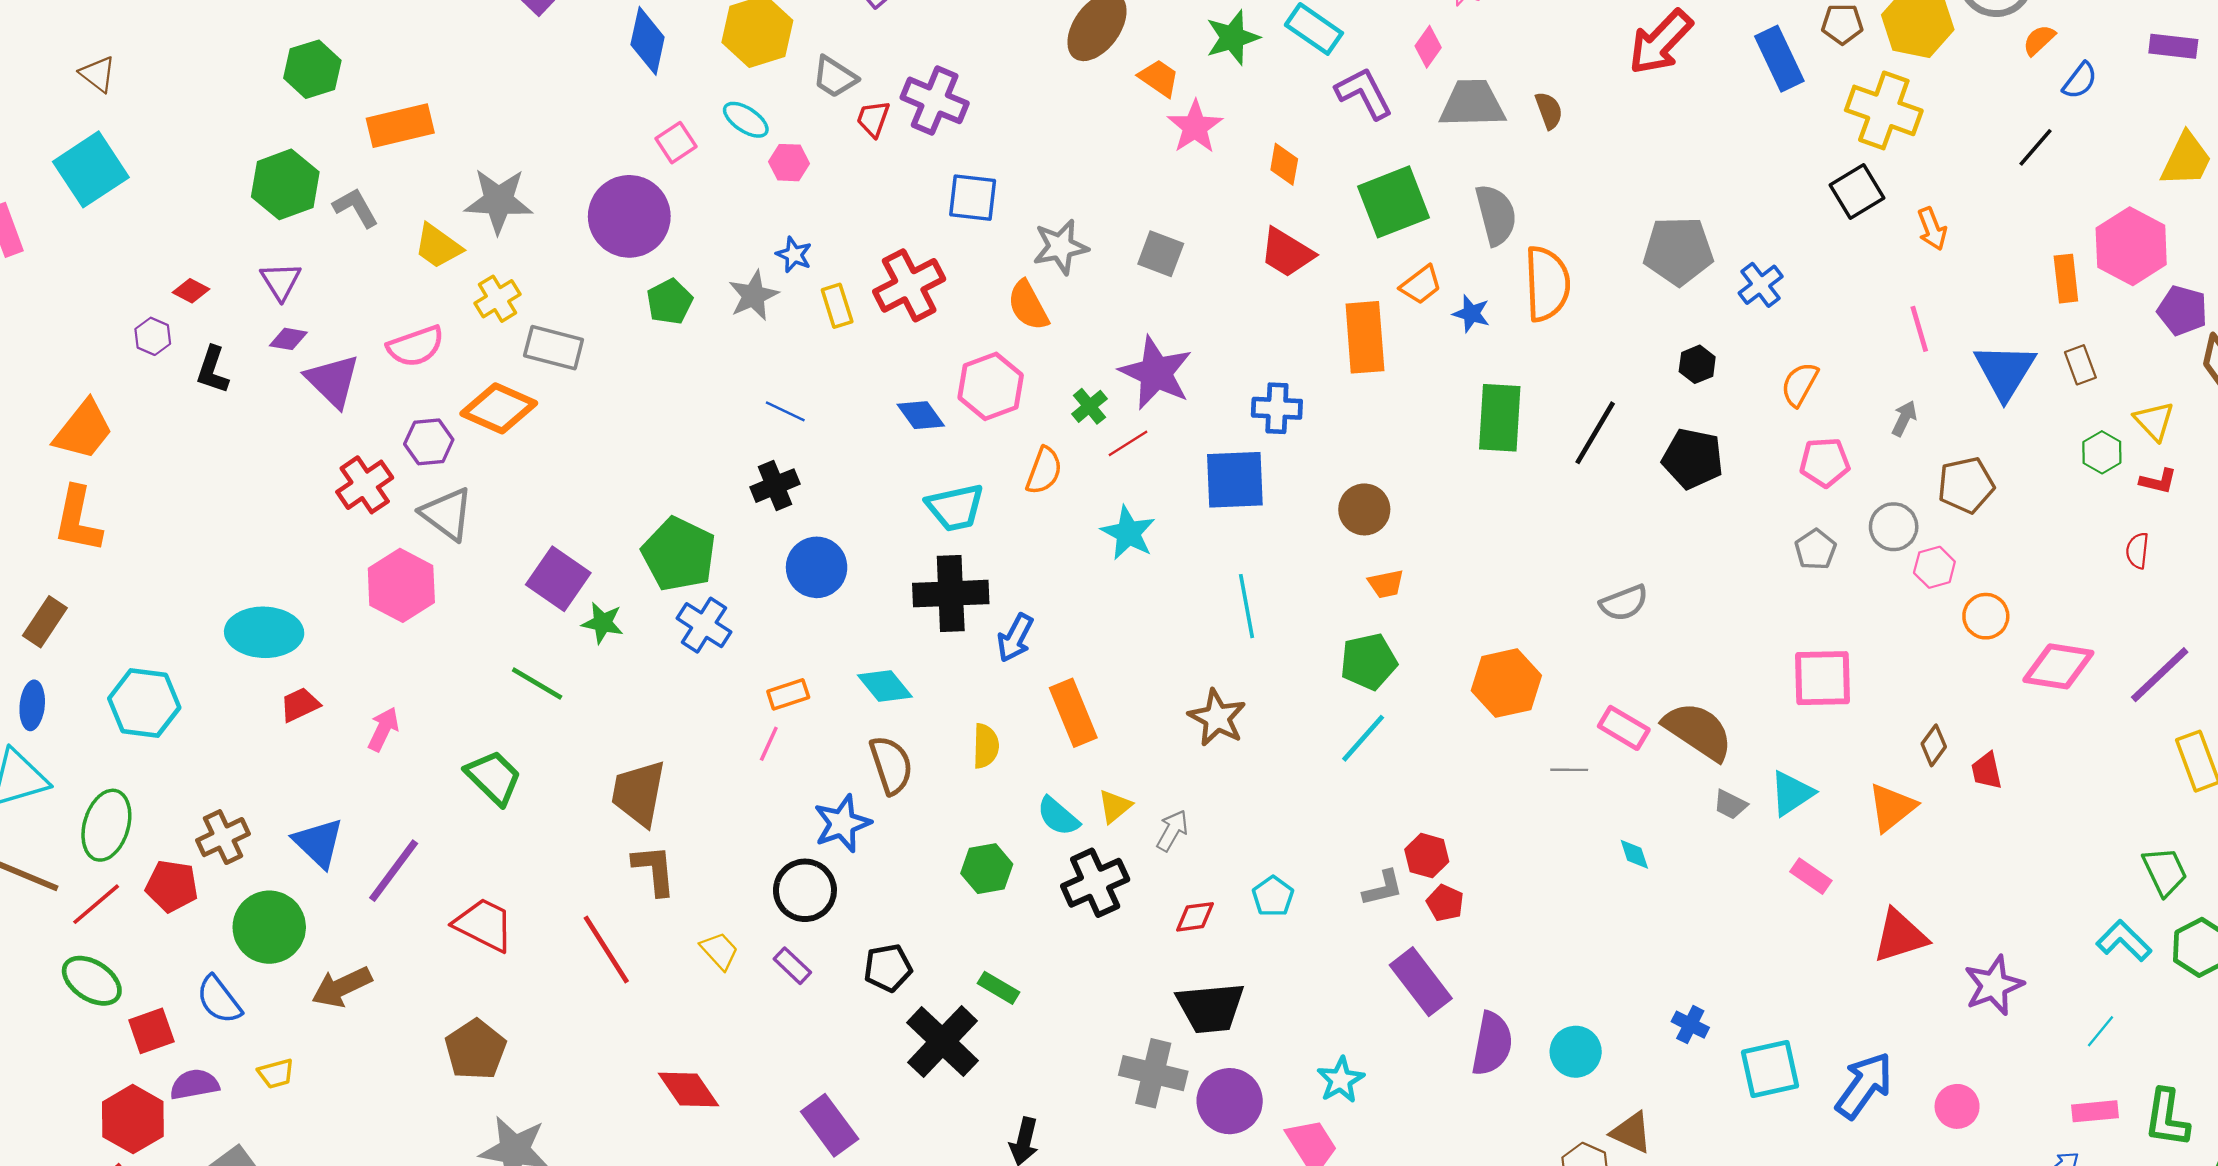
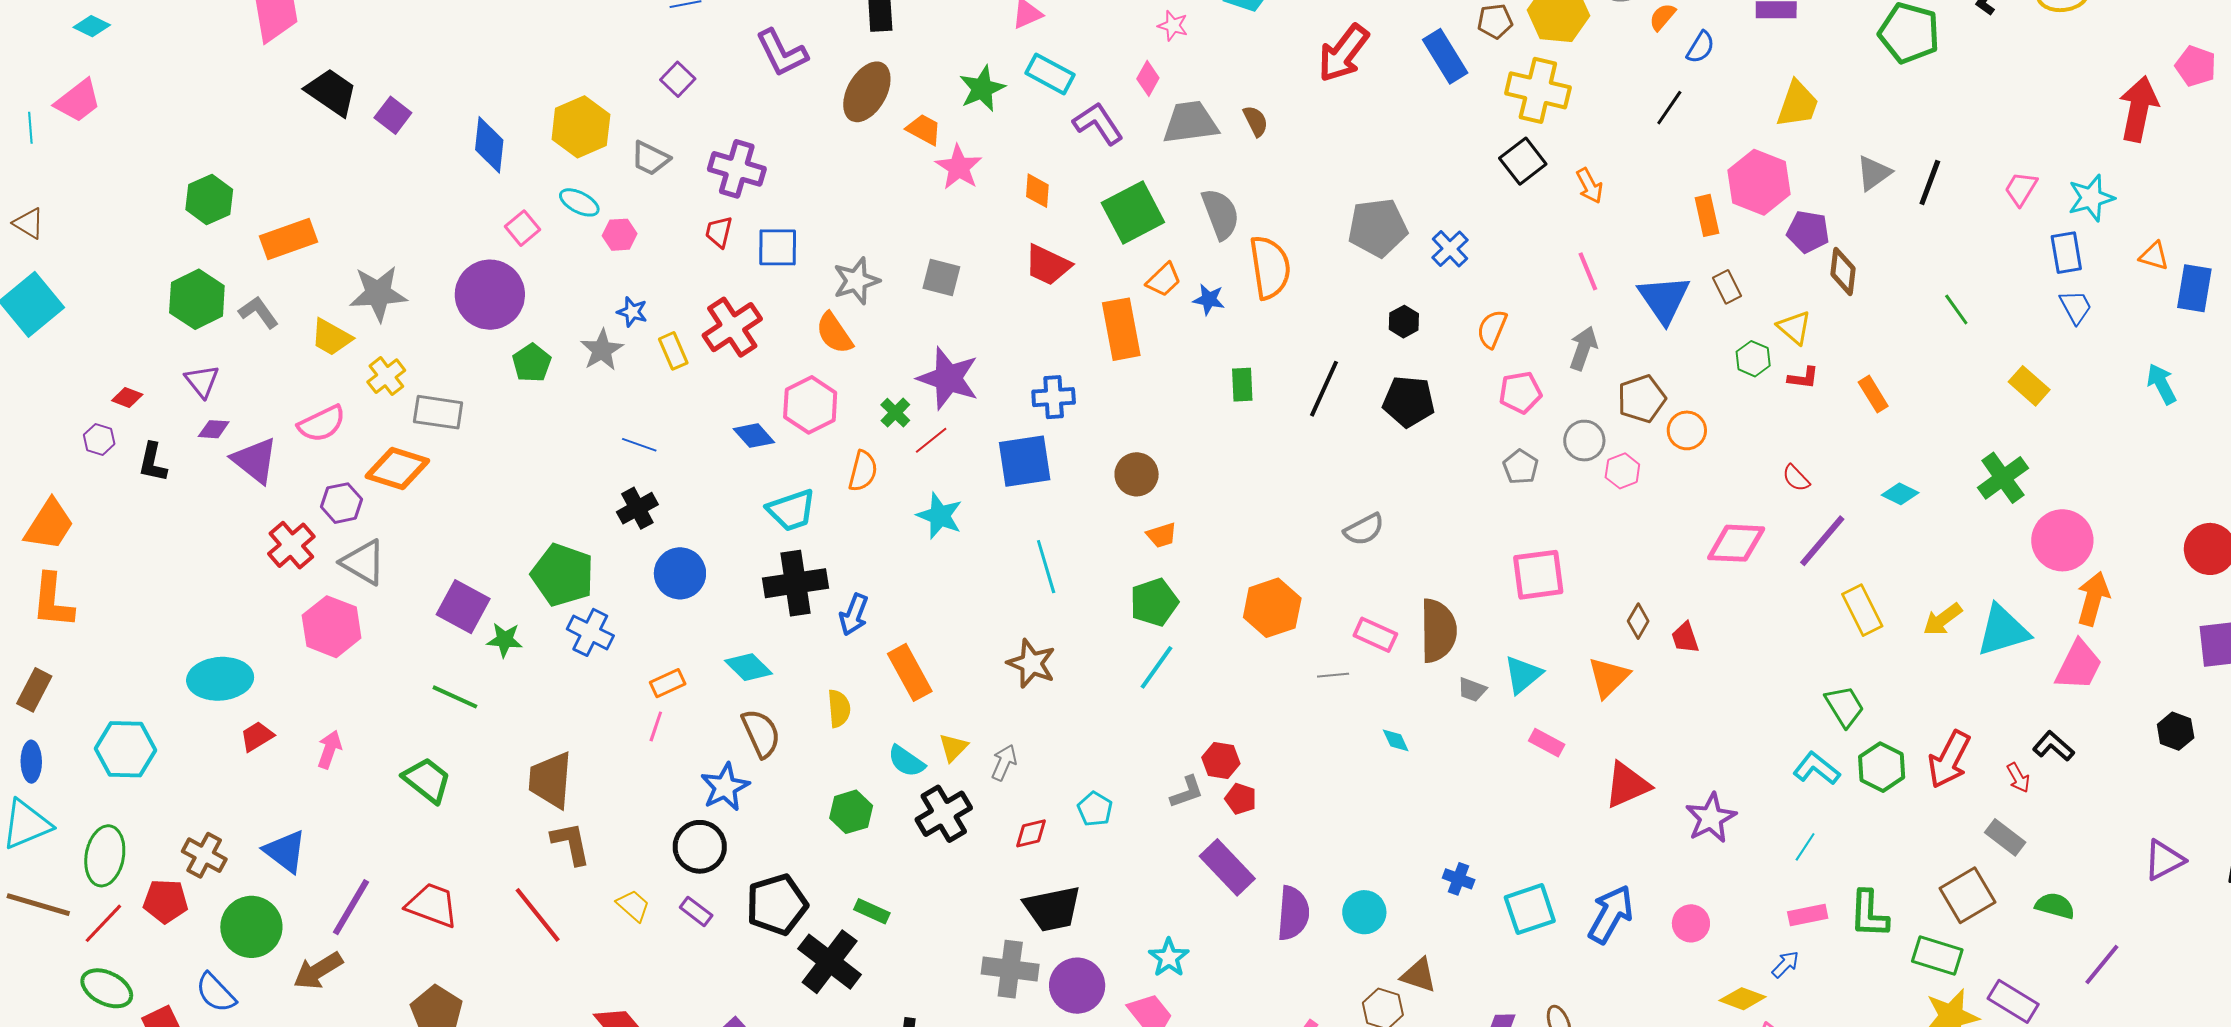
red trapezoid: (873, 119) -> (719, 232), moved
green rectangle: (1500, 418) -> (1242, 385), size x0.6
gray arrow: (1904, 418) -> (1583, 348), size x1.4
red semicircle: (2137, 551) -> (1796, 478), moved, turned -44
orange circle: (1986, 616) -> (1687, 430), moved
brown semicircle: (1698, 731) -> (1438, 631), turned 62
brown cross: (223, 837) -> (204, 855), turned -30
purple line: (394, 871) -> (351, 907), moved
black pentagon: (888, 968) -> (777, 905), size x1.5

